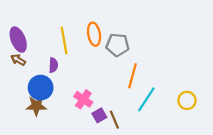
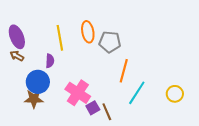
pink cross: (83, 99) -> (78, 93), size x1.4

